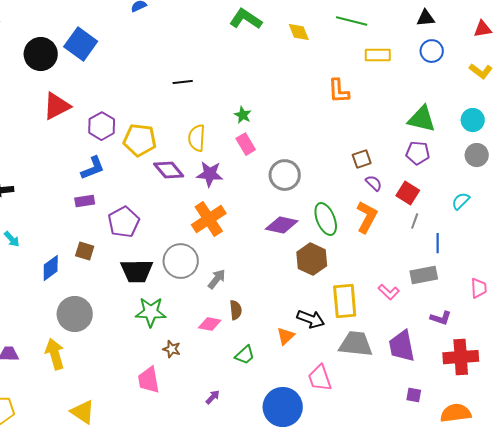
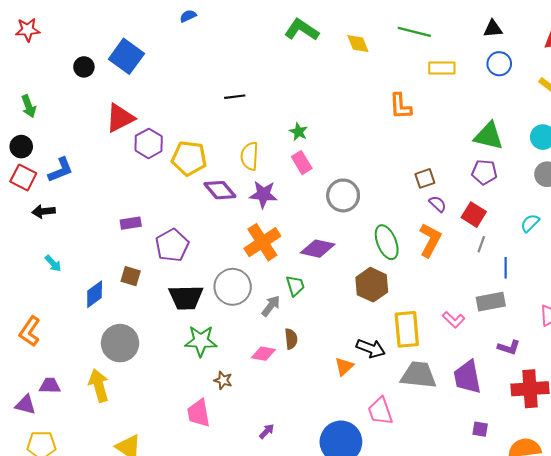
black circle: (41, 54) -> (84, 67), size x0.6
red triangle: (57, 106) -> (120, 118), moved
blue L-shape: (93, 168) -> (61, 170), moved
purple diamond: (282, 225) -> (318, 249), moved
green trapezoid: (245, 355) -> (295, 286), moved, turned -65

